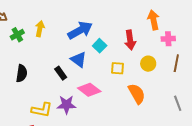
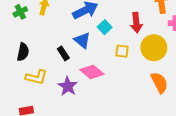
yellow circle: (148, 64) -> (154, 48), size x1.6
orange semicircle: (137, 94) -> (159, 83), moved
purple star: (66, 105) -> (68, 86), turned 30
yellow L-shape: (42, 110) -> (36, 77), moved

